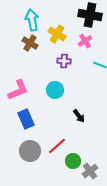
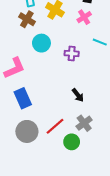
purple cross: (64, 61) -> (72, 53), moved
cyan circle: (55, 90) -> (41, 43), moved
gray cross: (90, 171) -> (84, 123), moved

